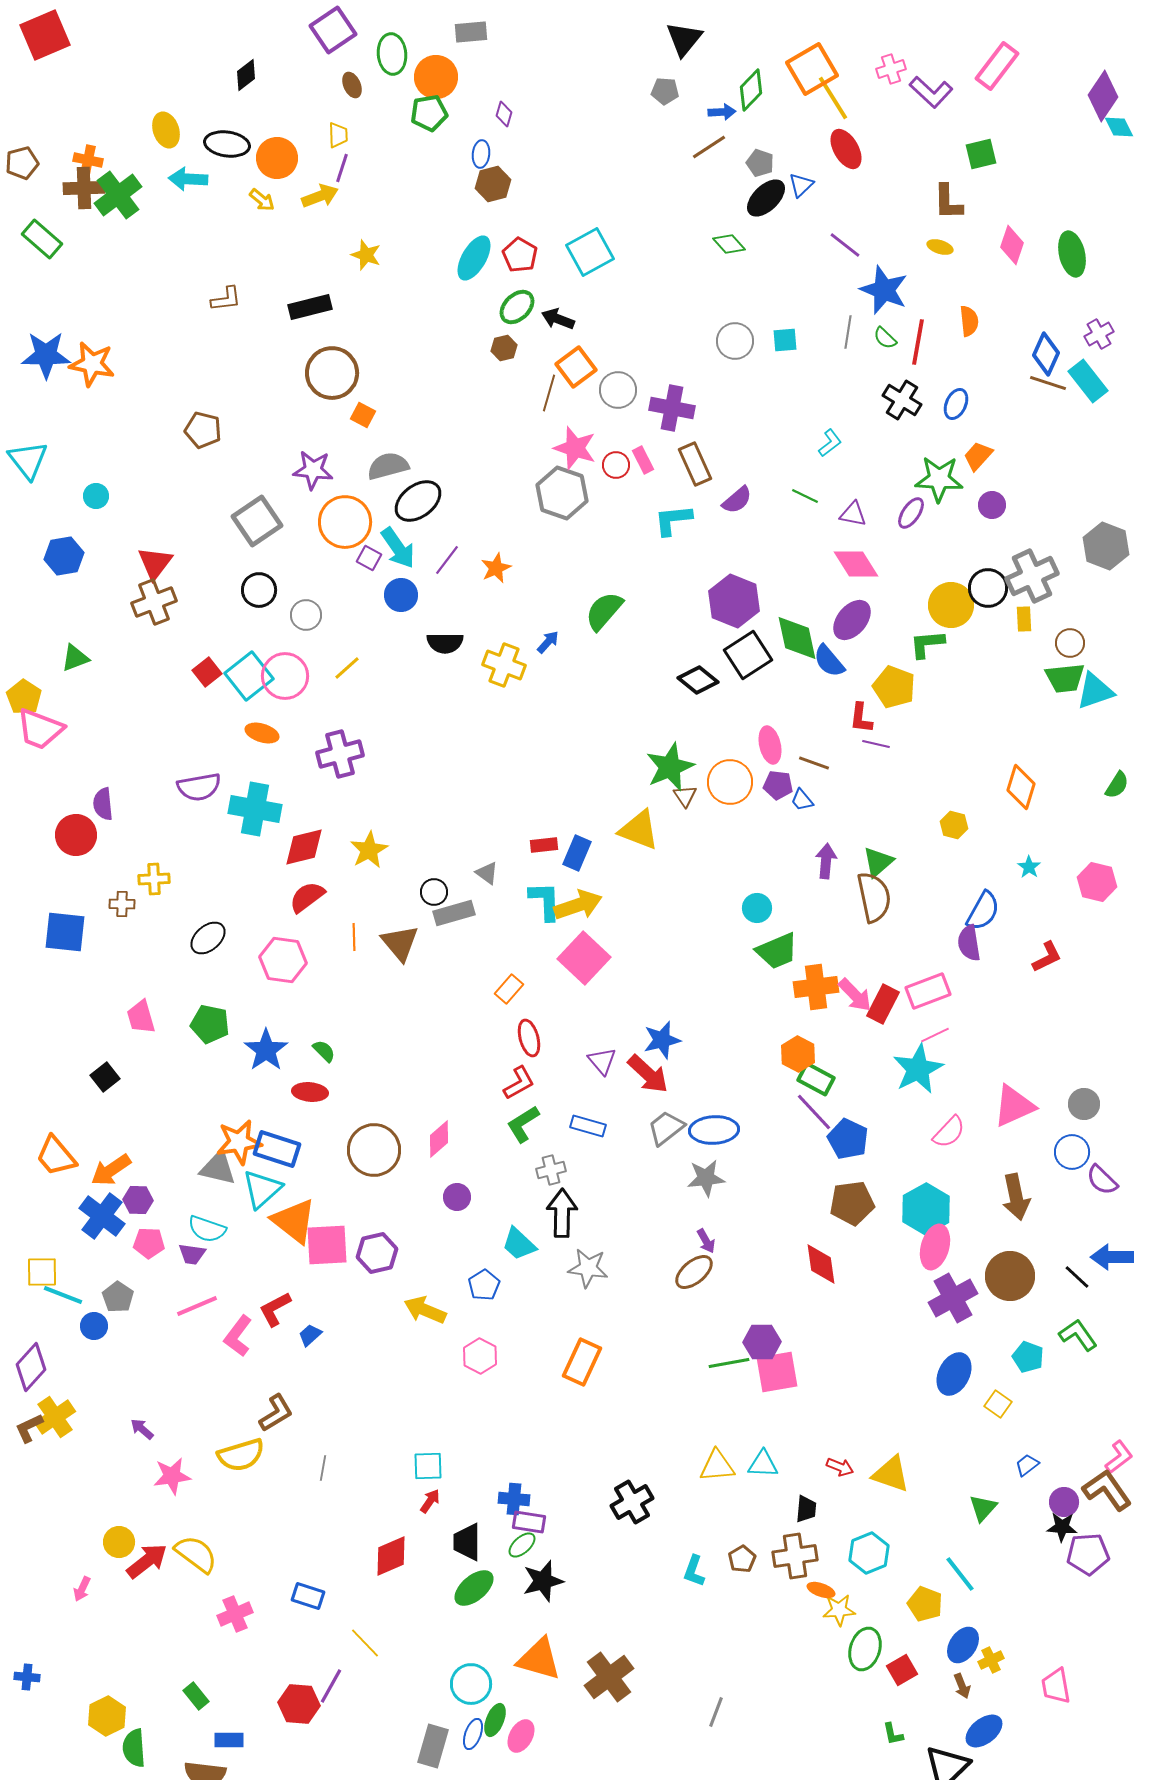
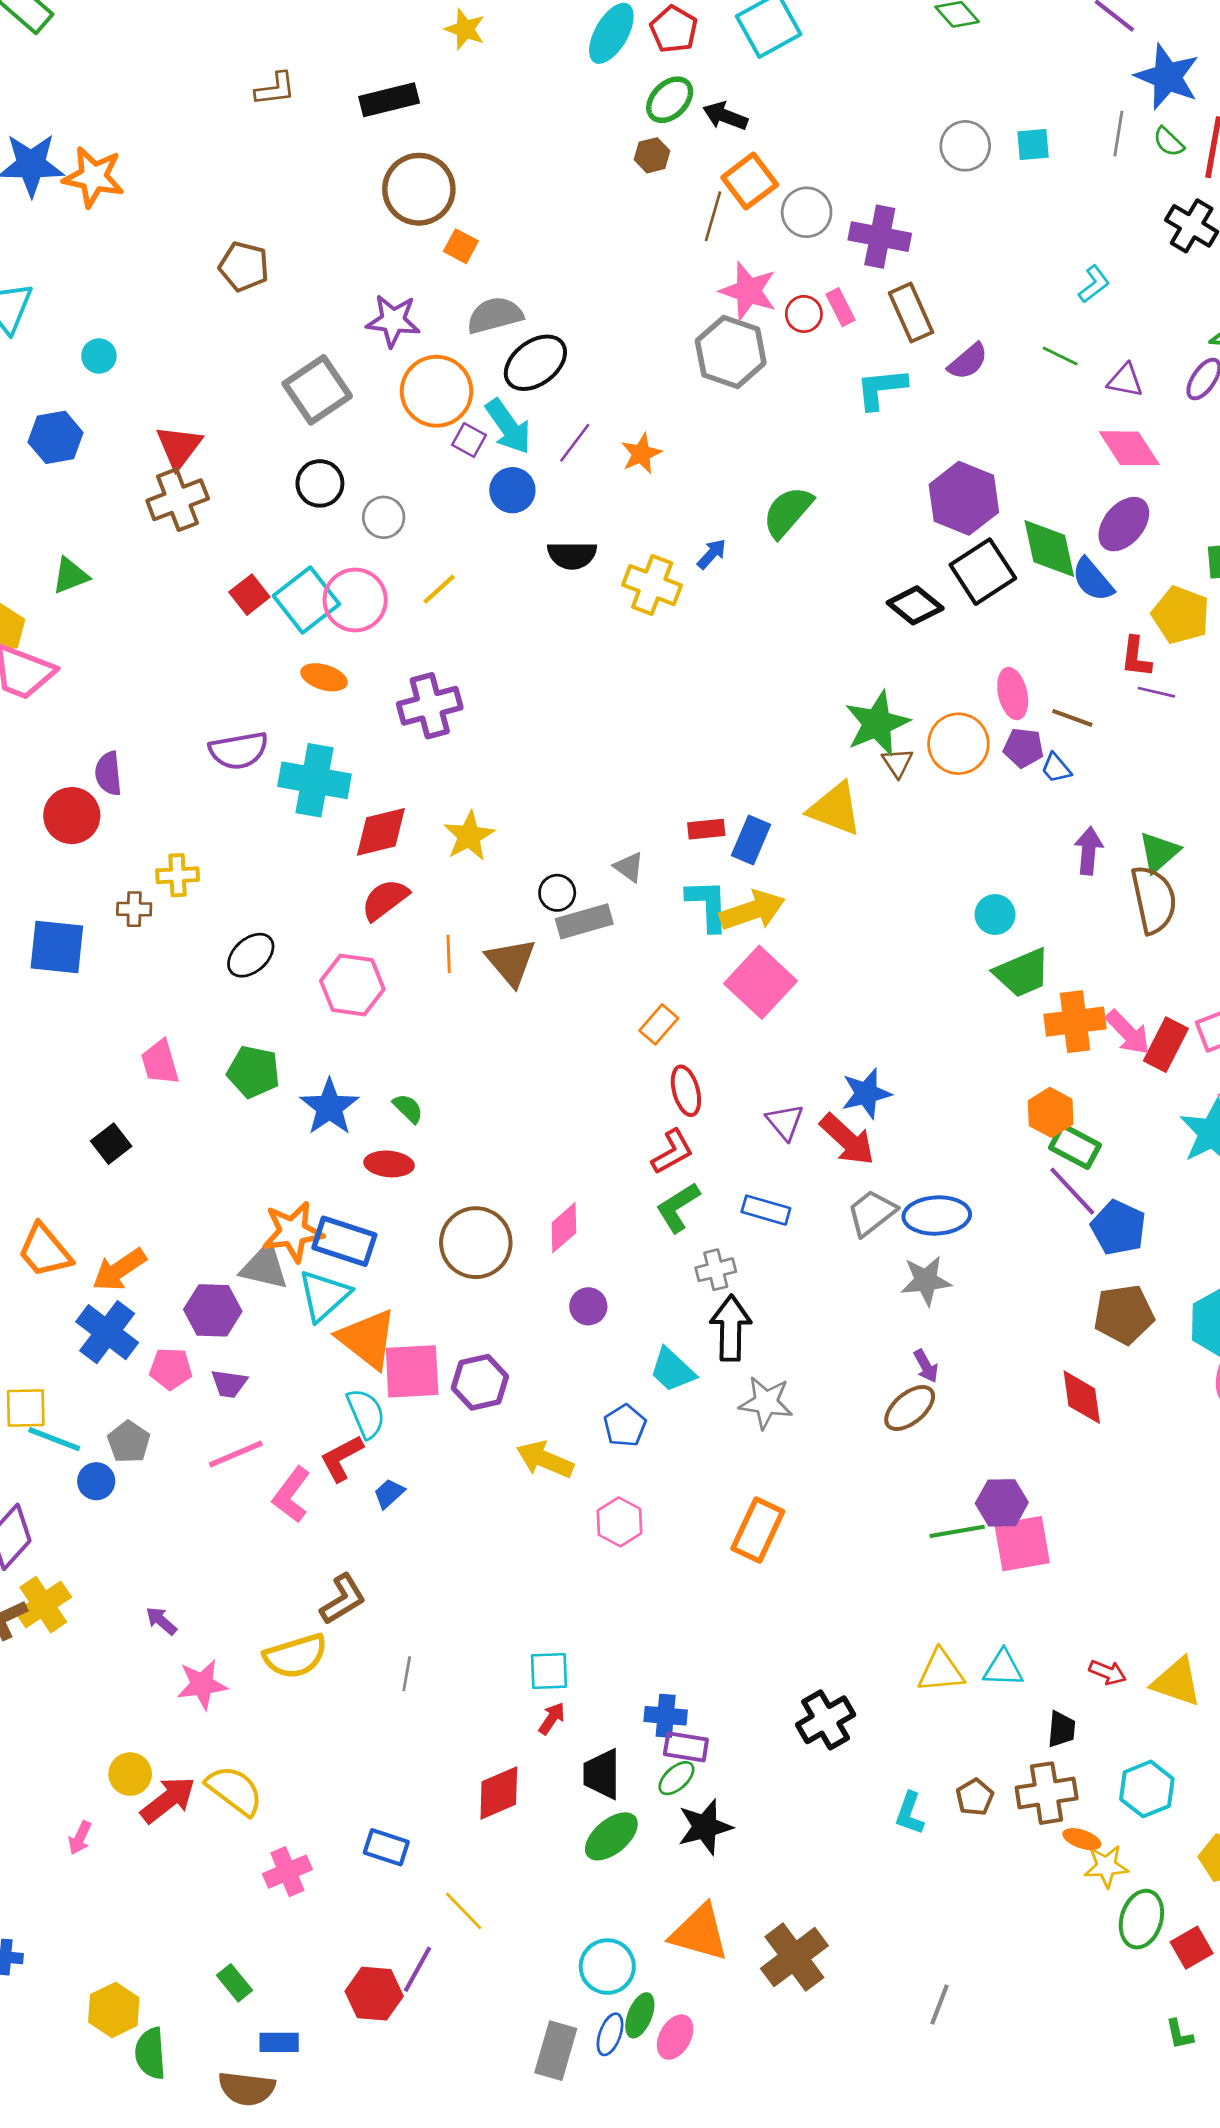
purple hexagon: (138, 1200) -> (213, 1310), moved, size x1.4
cyan semicircle: (207, 1229) -> (366, 1413), moved, turned -132

